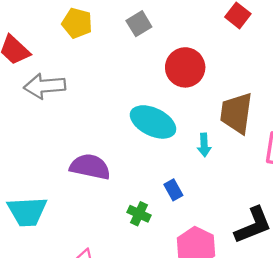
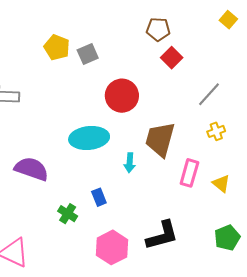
yellow pentagon: (77, 23) -> (57, 47), moved
cyan ellipse: (153, 122) -> (89, 138), turned -39

